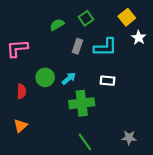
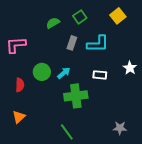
white star: (139, 38) -> (130, 68), moved
green line: (85, 142) -> (67, 132), moved

